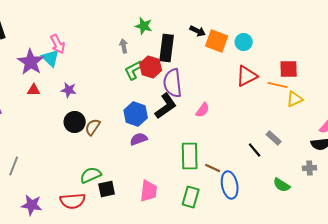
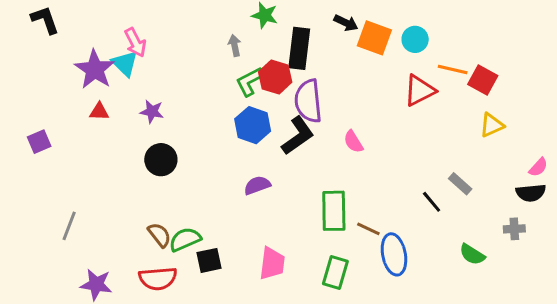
red square: (289, 69) -> (483, 80), turned 30
orange line: (278, 85) -> (453, 69), moved
pink semicircle: (203, 110) -> (353, 142), turned 112
blue hexagon: (136, 114) -> (253, 125), moved
brown semicircle: (93, 127) -> (159, 235), moved, turned 108

